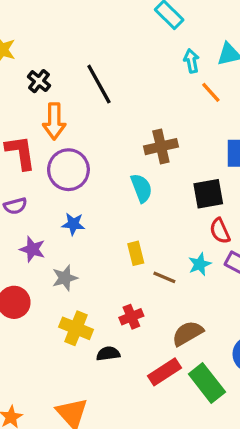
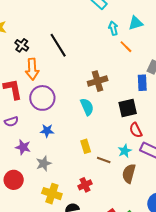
brown semicircle: (188, 333) -> (129, 174), moved, turned -42

